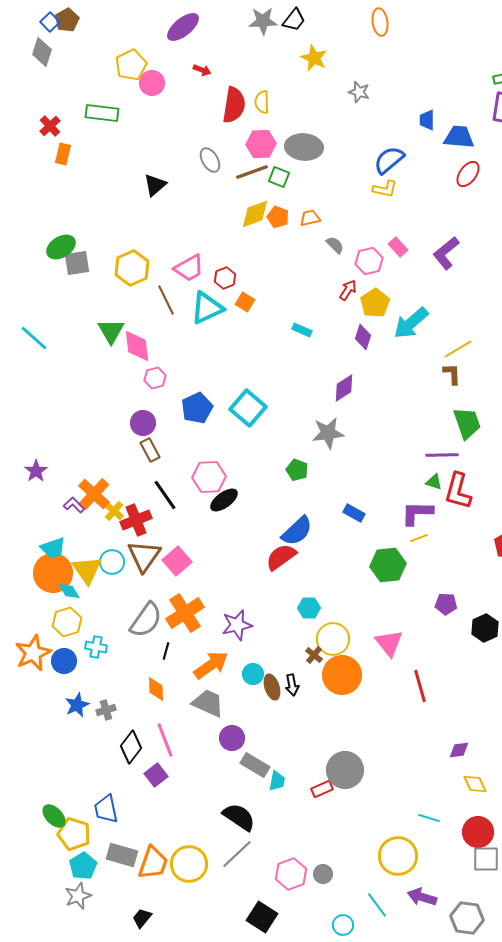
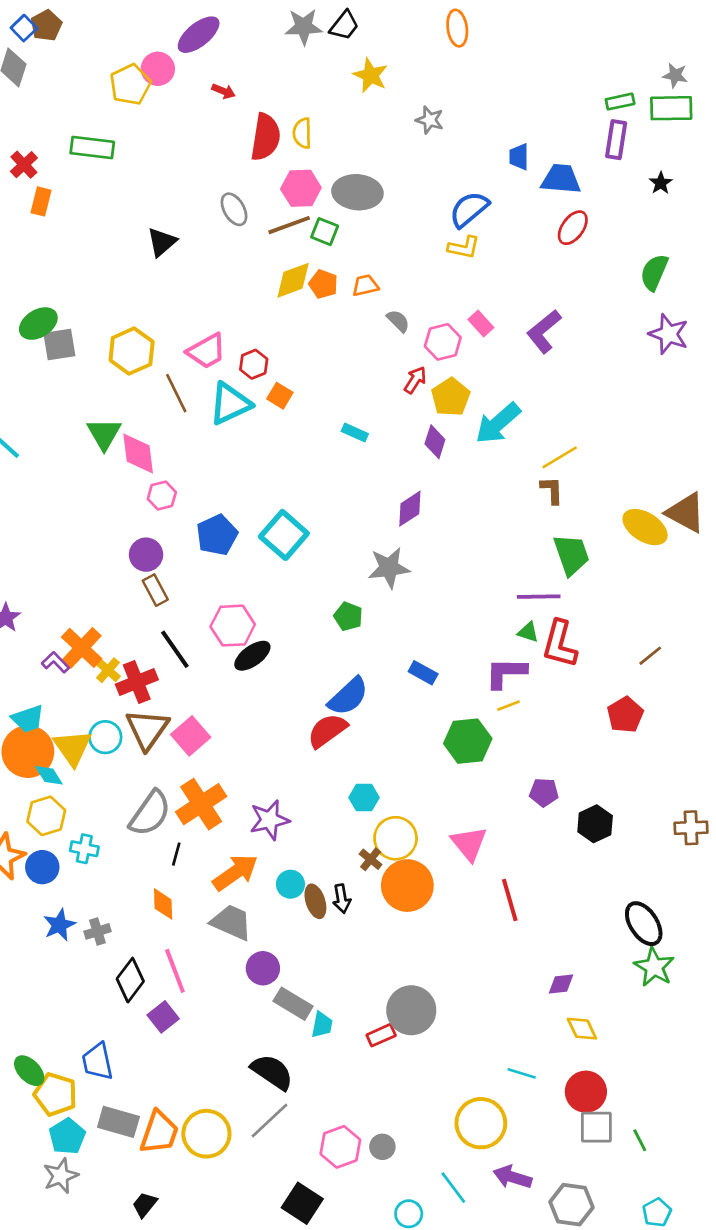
pink circle: (152, 83) -> (158, 69), moved

